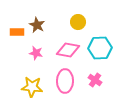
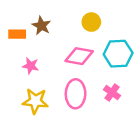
pink star: (36, 53) -> (31, 66), moved

